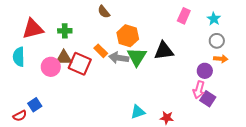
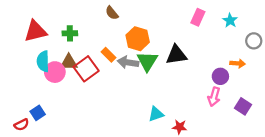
gray circle: (217, 41) -> (254, 41), moved
cyan semicircle: (19, 57) -> (43, 61), moved
red square: (80, 64) -> (86, 69), turned 30
purple square: (208, 99) -> (243, 106), moved
cyan triangle: (138, 112) -> (156, 114), moved

